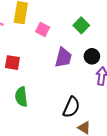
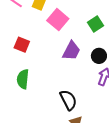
pink square: (43, 29) -> (58, 20), size x1.5
black semicircle: (71, 107) -> (68, 100), turned -65

